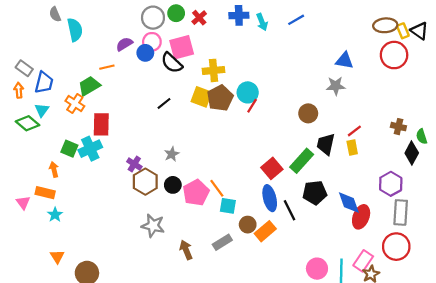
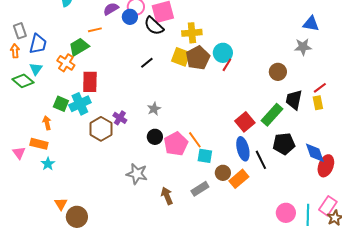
gray rectangle: (24, 68) -> (20, 31), turned 35
brown hexagon: (145, 182) -> (101, 129), moved
orange triangle: (57, 256) -> (61, 204), moved

